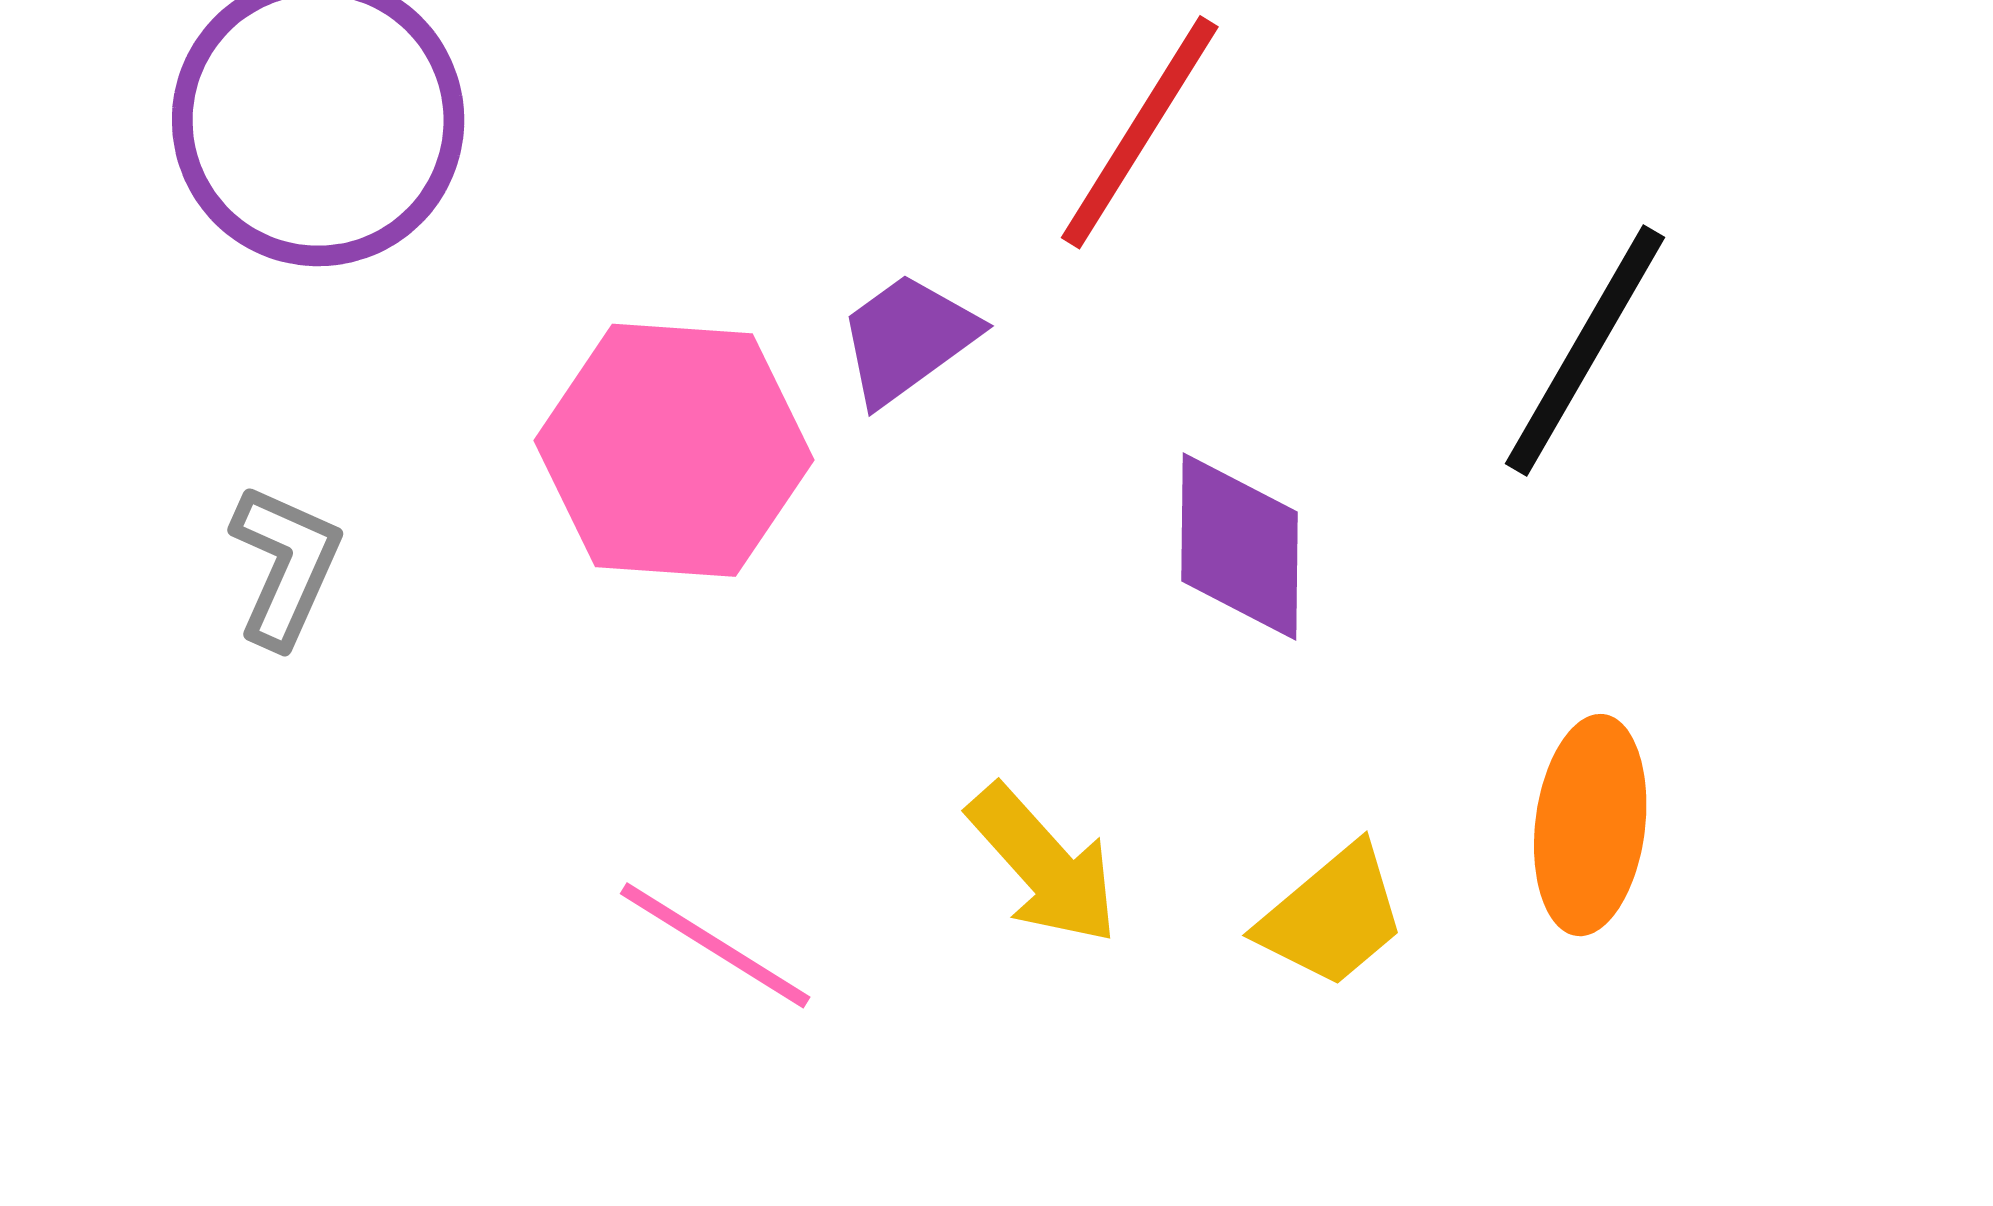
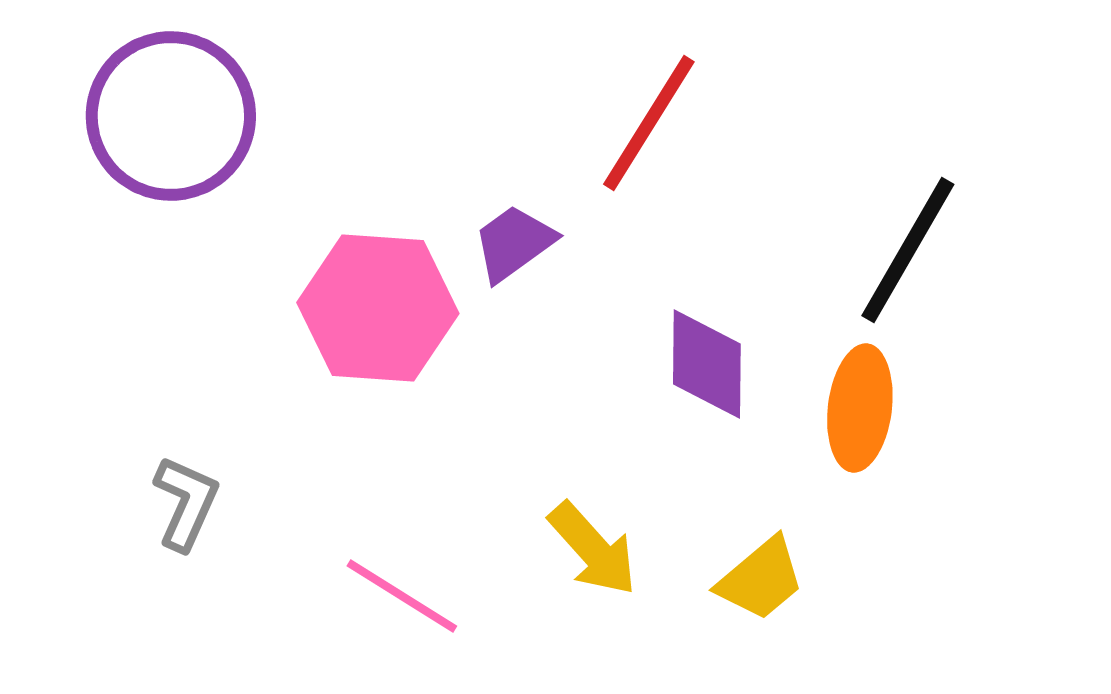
gray L-shape: (285, 565) -> (186, 503), moved
orange ellipse: (1590, 825) -> (860, 408), moved

